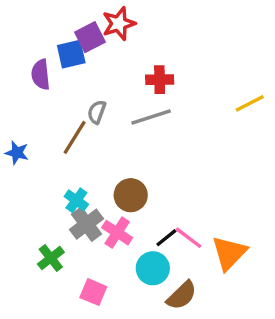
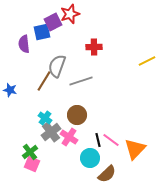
gray semicircle: (97, 112) -> (57, 66), size x1.6
gray line: (151, 117) -> (81, 81), moved
black line: (166, 238) -> (98, 140), turned -64
pink square: (93, 292) -> (32, 164), moved

